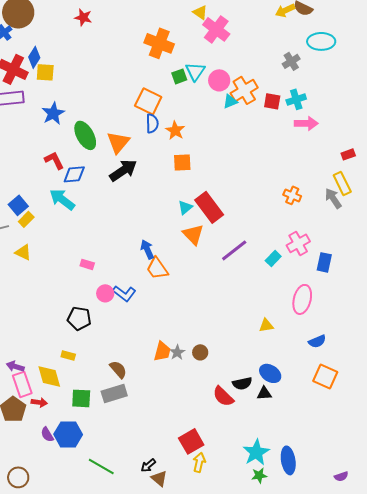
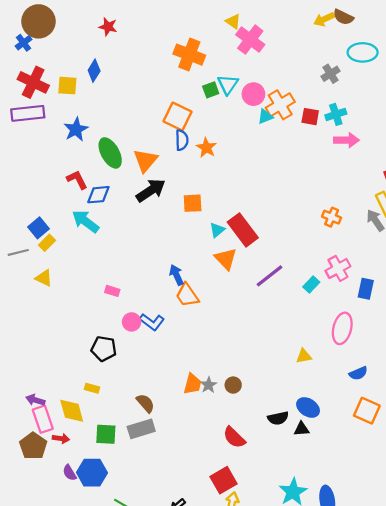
blue diamond: (34, 57) -> (94, 71), moved
orange square: (182, 162) -> (193, 203), moved
red semicircle: (223, 396) -> (234, 437), moved

